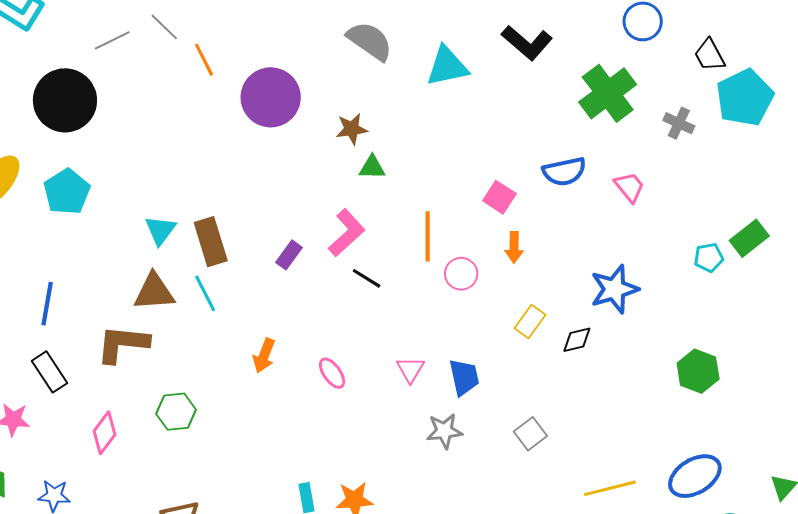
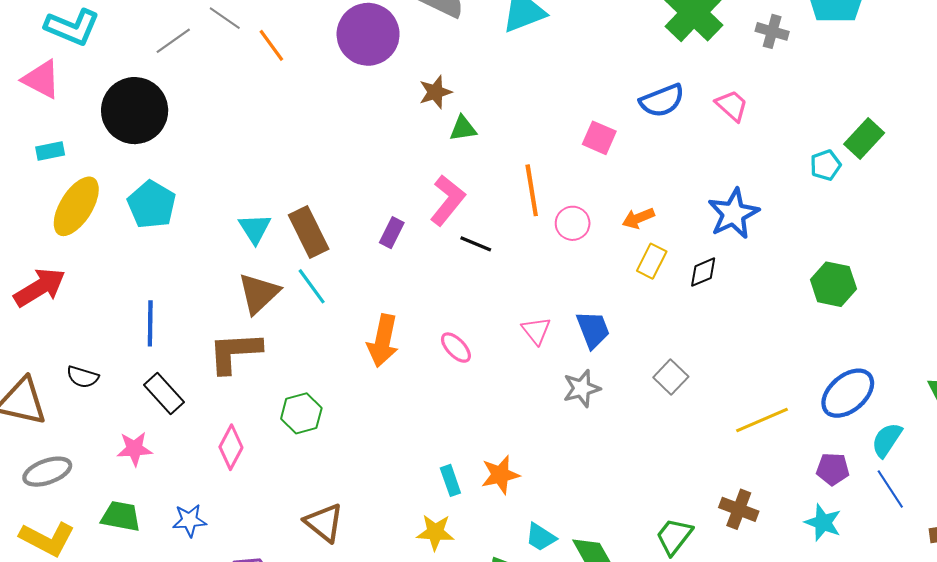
purple circle: (271, 97) -> (368, 34), moved
orange arrow: (514, 247) -> (638, 218), moved, turned 76
brown triangle: (154, 292) -> (259, 293), turned -30
orange arrow: (264, 356) -> (383, 341), size x1.4

